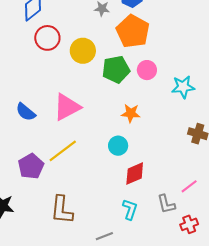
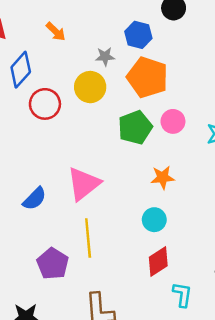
yellow circle: (83, 51) -> (90, 87), moved
blue semicircle: (26, 112) -> (34, 199), turned -75
yellow line: (63, 151) -> (88, 238), turned -48
red diamond: (135, 174) -> (158, 262), moved

